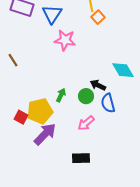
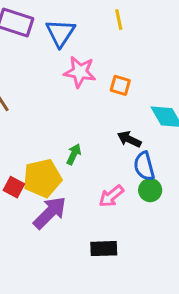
orange square: (98, 17) -> (120, 85), moved, turned -32
green circle: (86, 96) -> (150, 190), moved

